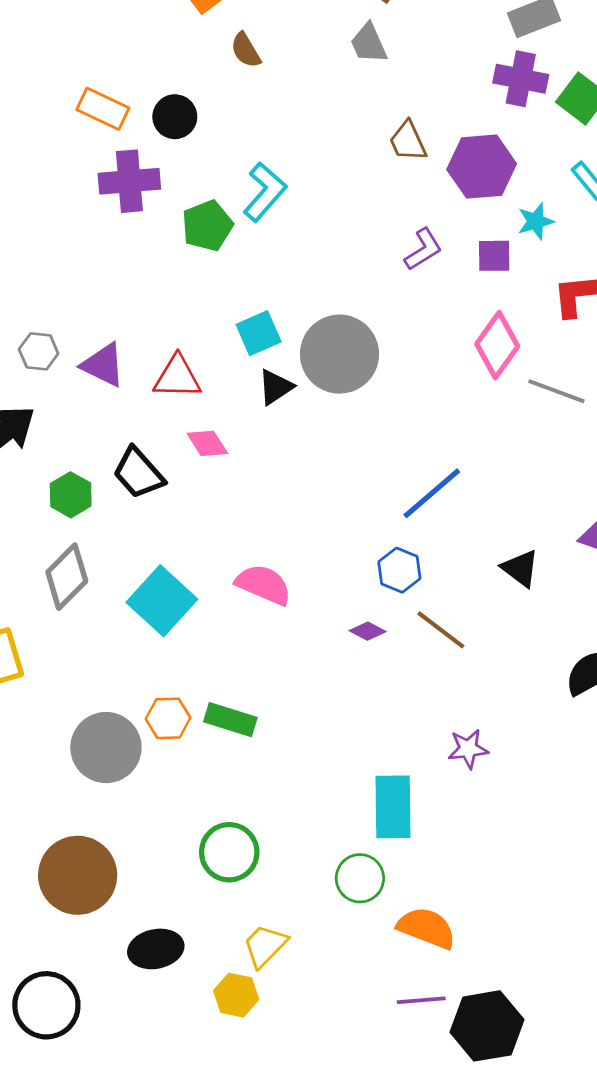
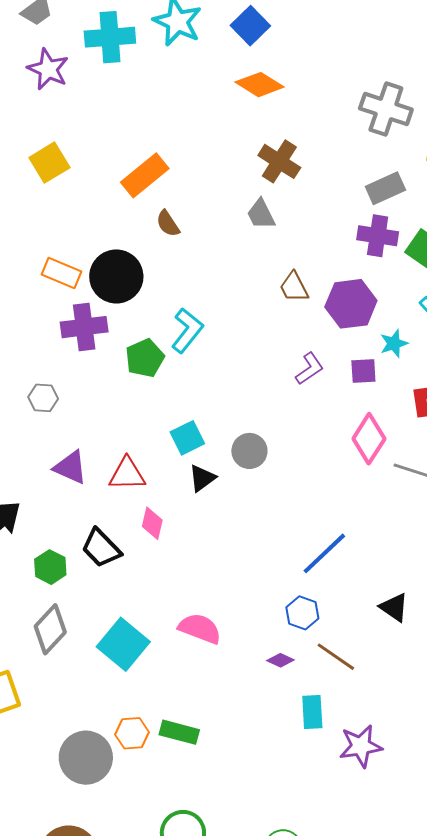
black circle: (175, 117) -> (116, 276), size x1.6
gray hexagon: (39, 351) -> (43, 398), moved
gray circle: (339, 354) -> (249, 451), size x0.6
pink diamond: (207, 443) -> (152, 523), turned 48
purple star: (468, 749) -> (361, 746), size x1.4
cyan rectangle: (393, 807) -> (312, 712), moved, size x0.7

